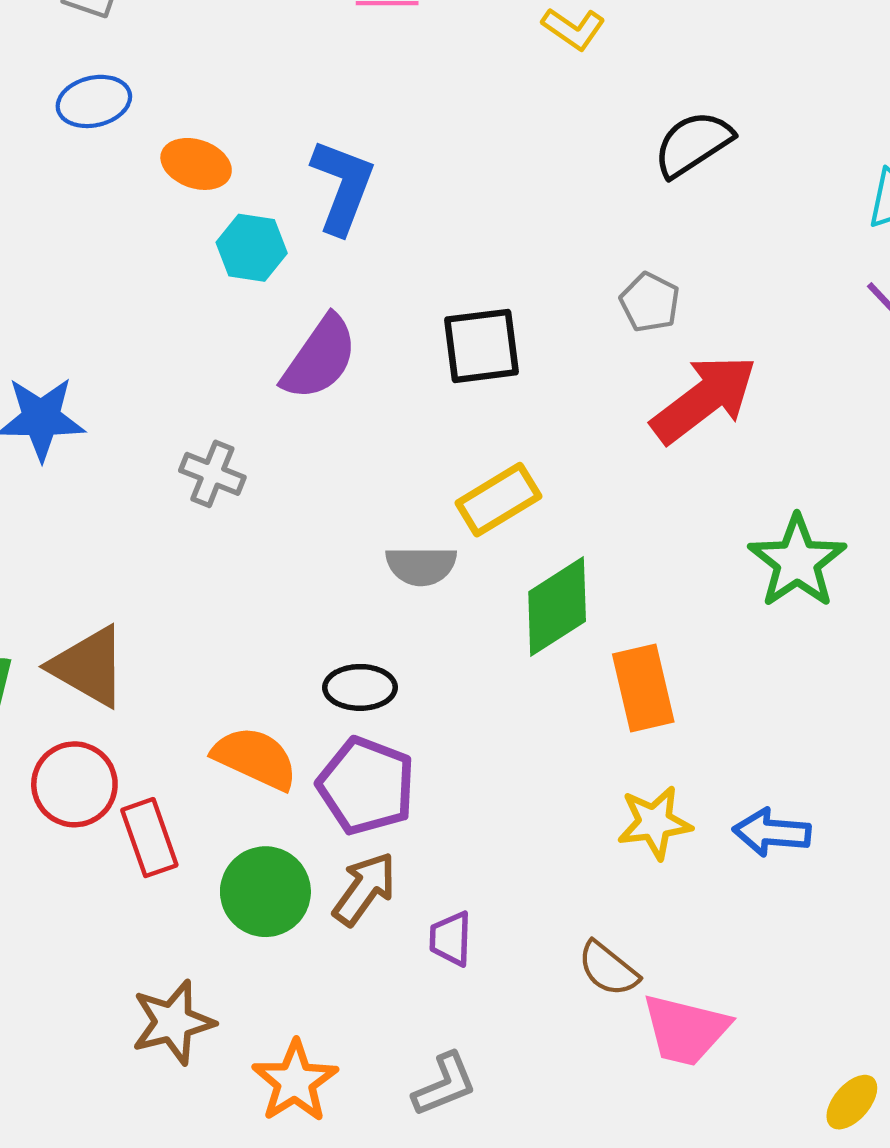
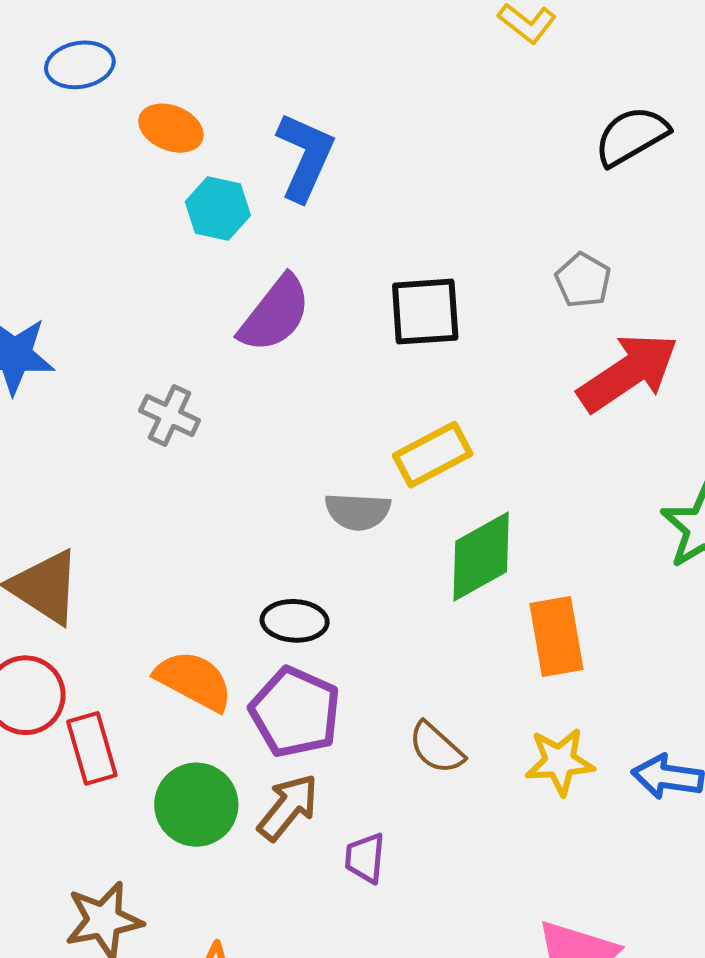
brown semicircle: (608, 969) -> (436, 748), moved

